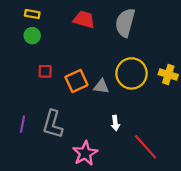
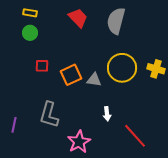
red trapezoid: (84, 19) -> (78, 18), turned 30
purple line: (22, 124) -> (14, 125), moved

